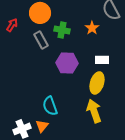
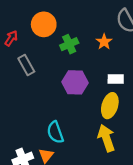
green cross: (62, 30) -> (69, 44), turned -35
gray rectangle: (41, 40) -> (26, 65), moved

